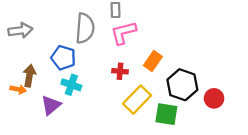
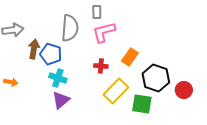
brown arrow: (29, 76) -> (34, 49), moved
purple triangle: (51, 105) -> (61, 100), moved

